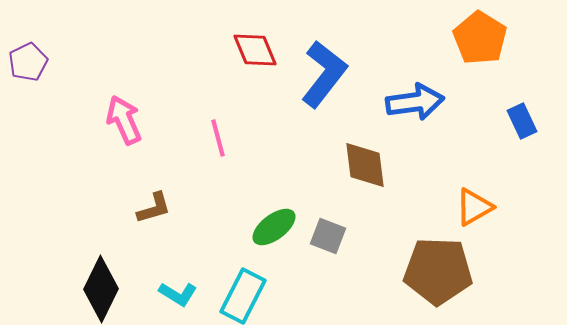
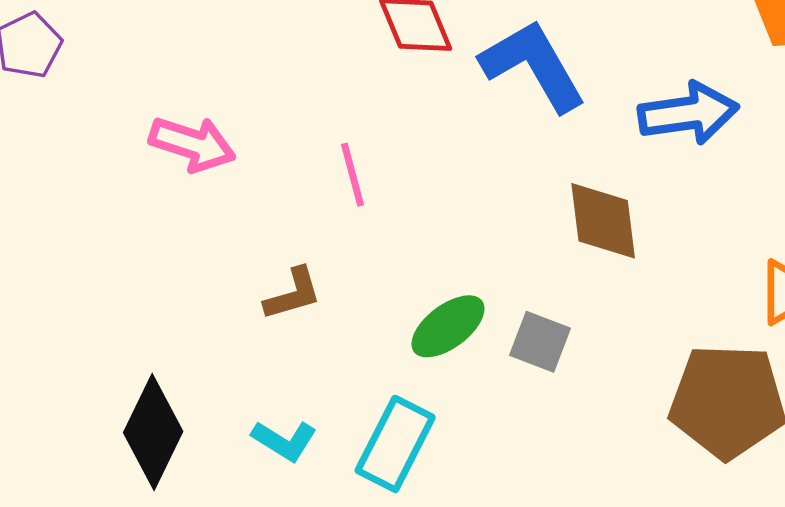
blue L-shape: (324, 74) -> (533, 66), turned -68
pink arrow: (124, 120) -> (192, 144), turned 132
brown L-shape: (154, 208) -> (293, 294), moved

